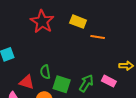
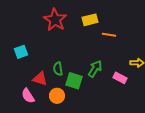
yellow rectangle: (78, 22) -> (90, 20), turned -35
green arrow: (86, 83) -> (95, 69), moved

